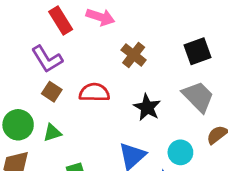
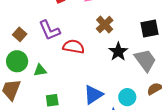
purple L-shape: (47, 59) -> (49, 30), moved
brown square: (52, 92) -> (20, 34), moved
black star: (147, 107) -> (118, 52), moved

